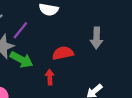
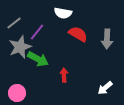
red semicircle: (63, 53) -> (78, 34), moved, turned 42

